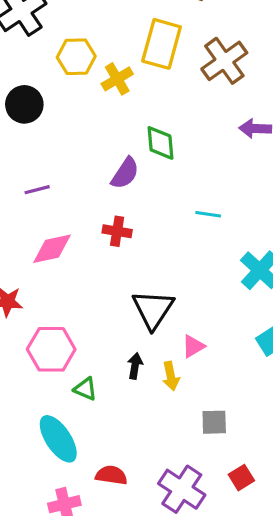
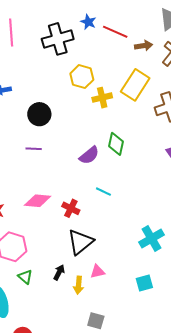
black circle: (24, 104) -> (39, 114), moved
cyan line: (208, 214) -> (103, 192), moved
red cross: (117, 231) -> (71, 208), moved
pink diamond: (52, 249) -> (38, 201), moved

